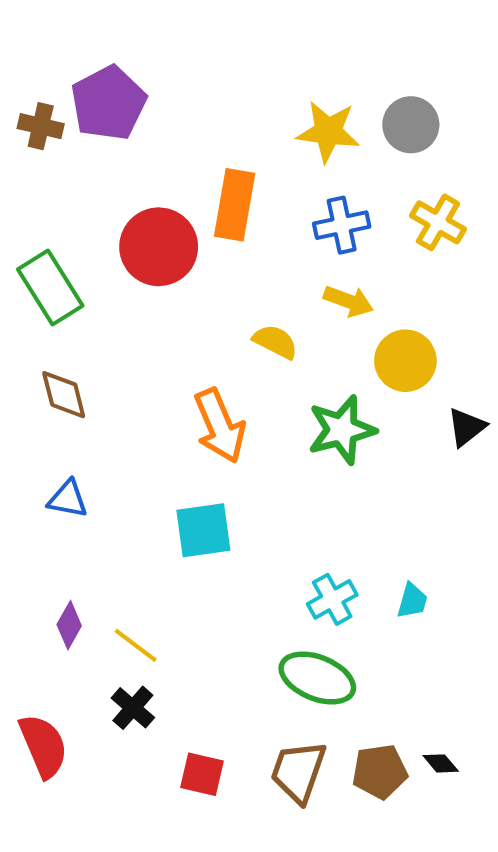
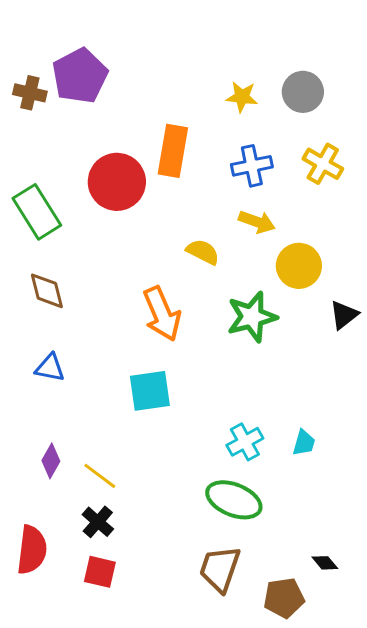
yellow star: (328, 132) -> (242, 97), size x0.7
red semicircle: (43, 746) -> (32, 550), turned 30
brown pentagon: (380, 772) -> (284, 598), moved
red square: (202, 774) -> (100, 572), moved

